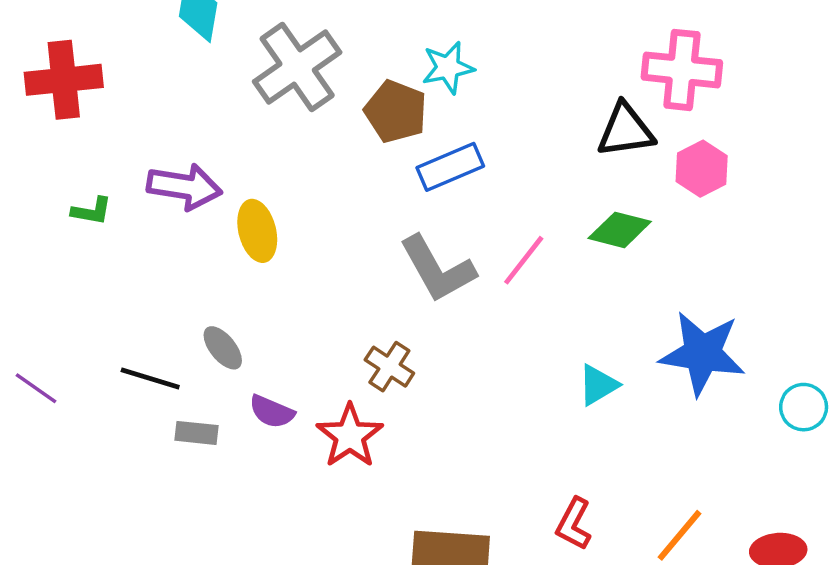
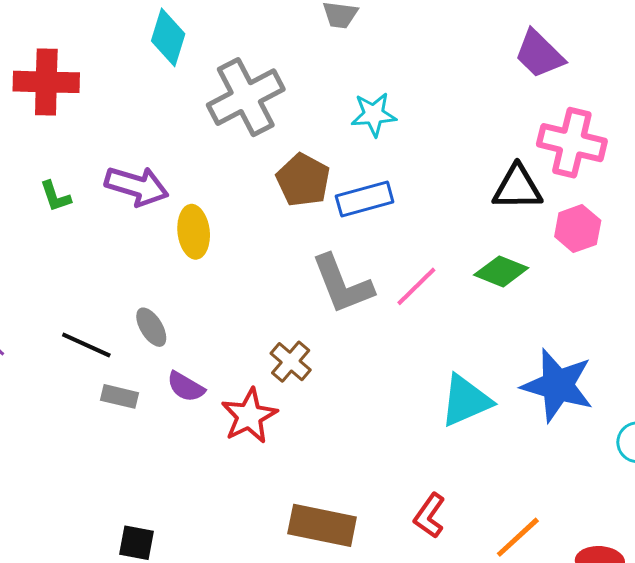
brown pentagon: (396, 111) -> (303, 180), moved
green L-shape: (92, 211) -> (55, 196), turned 54
cyan triangle: (598, 385) -> (466, 401), size x1.5

